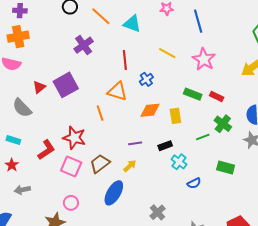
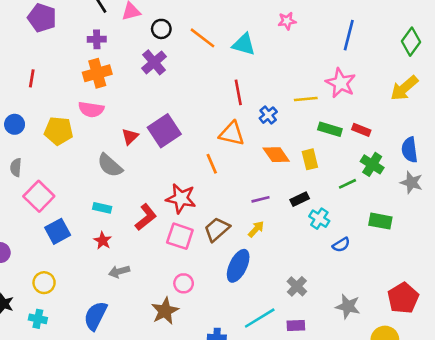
blue line: (198, 21) -> (349, 35), moved, turned 35
purple cross: (84, 45) -> (154, 62), moved
yellow line: (167, 53) -> (306, 99), moved, turned -30
orange diamond: (150, 110) -> (276, 155), turned 65

